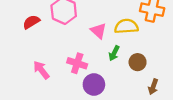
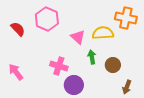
red semicircle: (31, 22) -> (18, 29), turned 77
green arrow: (114, 53) -> (92, 57), turned 144
pink arrow: (41, 70) -> (16, 72), moved

